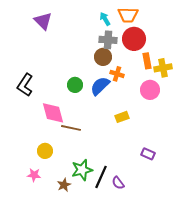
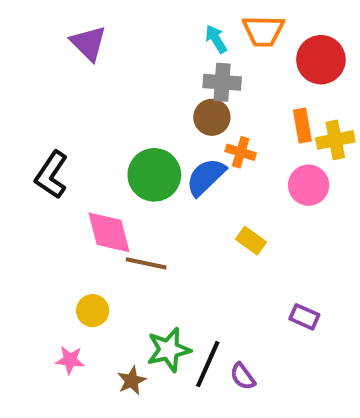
red circle: (134, 39) -> (321, 60), moved
green circle: (75, 85) -> (154, 175), size x1.6
yellow rectangle: (122, 117) -> (251, 241), turned 56

